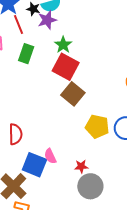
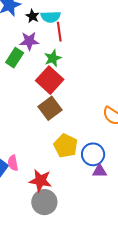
purple star: (47, 20) -> (29, 41), moved
red line: (19, 24) -> (59, 32), moved
red star: (81, 166) -> (40, 181), size x1.6

